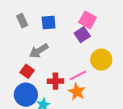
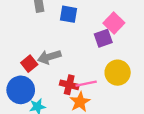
gray arrow: (39, 51) -> (49, 57), moved
red cross: (55, 81) -> (69, 85), moved

